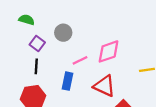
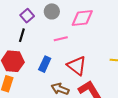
pink diamond: (109, 51) -> (82, 18), moved
blue rectangle: (68, 81) -> (45, 64), moved

